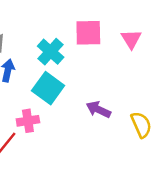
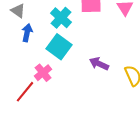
pink cross: (28, 121) -> (43, 73), turned -30

